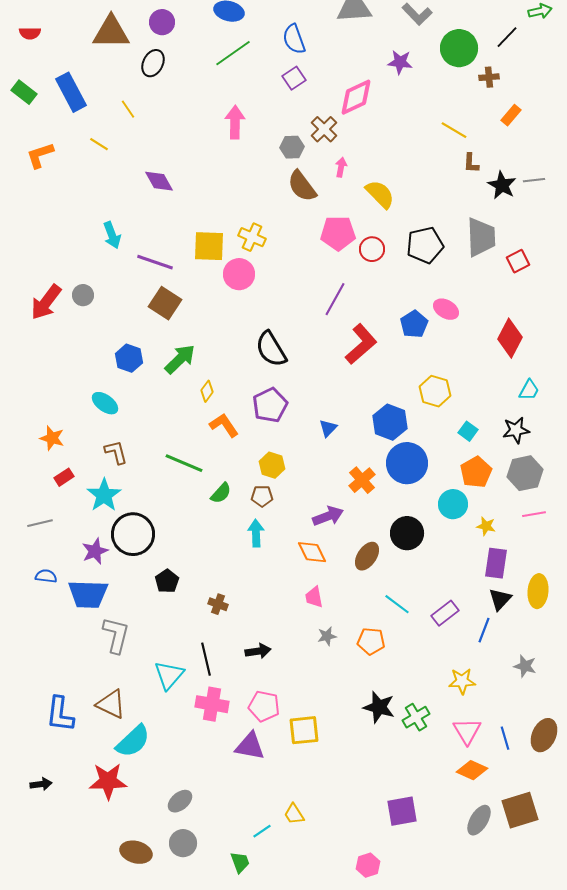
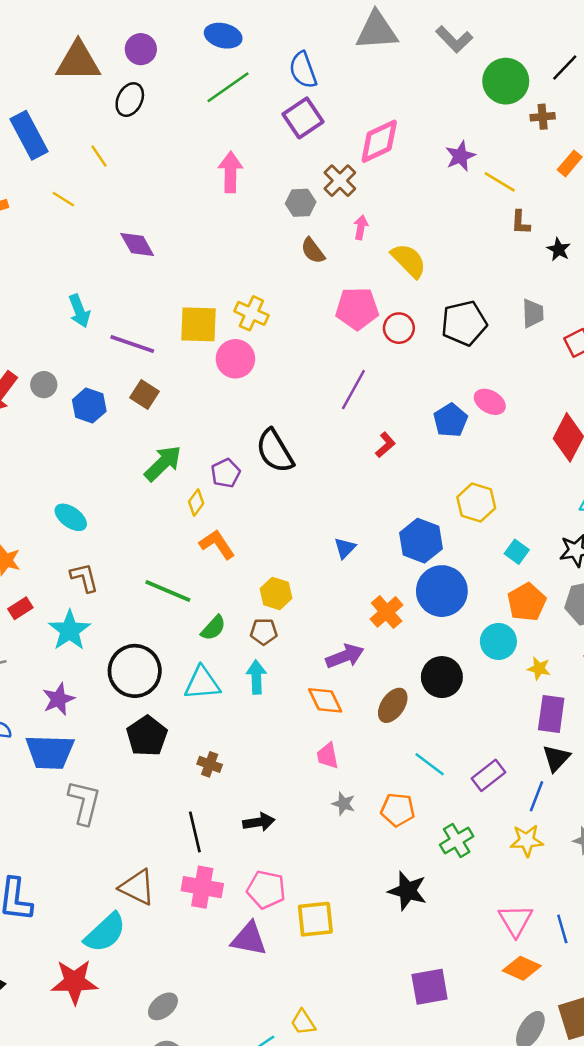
purple star: (400, 62) -> (460, 156), moved, turned -30
purple square: (294, 78) -> (303, 118), size x1.4
black star: (502, 185) -> (559, 249), size x0.7
brown semicircle: (302, 186) -> (313, 251), size x0.7
gray trapezoid: (481, 237) -> (533, 313), size x0.6
brown square: (165, 303) -> (145, 394), size x0.7
red L-shape: (361, 344) -> (385, 445), size x0.5
blue hexagon: (129, 358) -> (89, 406), moved
purple pentagon: (270, 405) -> (226, 473), moved, size x0.7
black circle: (133, 534) -> (135, 671), moved
black pentagon: (167, 581) -> (147, 736), size x1.4
gray star: (327, 636) -> (344, 804), turned 30
cyan triangle: (169, 675) -> (202, 683), moved, turned 44
yellow star: (462, 681) -> (527, 840), moved
brown triangle: (111, 704) -> (137, 887), moved
green cross: (416, 717) -> (457, 840), moved
purple square: (402, 811) -> (430, 987), moved

